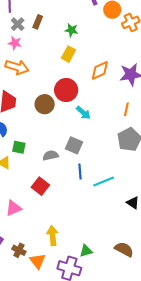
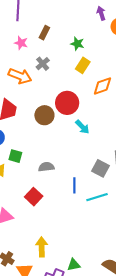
gray cross: (18, 24) -> (43, 64), moved
pink star: (15, 43) -> (21, 43), moved
yellow rectangle: (69, 54) -> (83, 65), moved
gray square: (74, 145) -> (101, 168), moved

